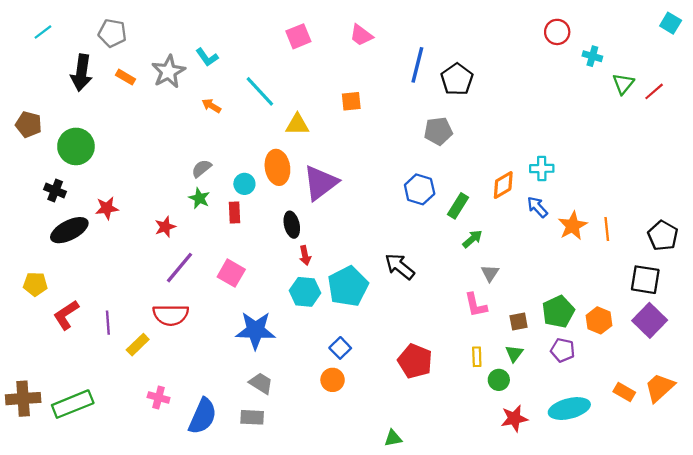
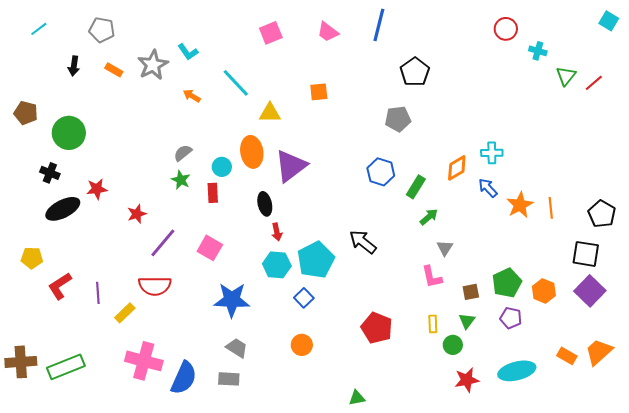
blue line: (417, 65) -> (379, 25), moved
black arrow: (81, 73) -> (74, 66), size x0.6
red star: (165, 227) -> (137, 214), moved
blue square: (340, 348) -> (304, 298), moved
pink cross: (159, 397) -> (144, 361), size x1.8

